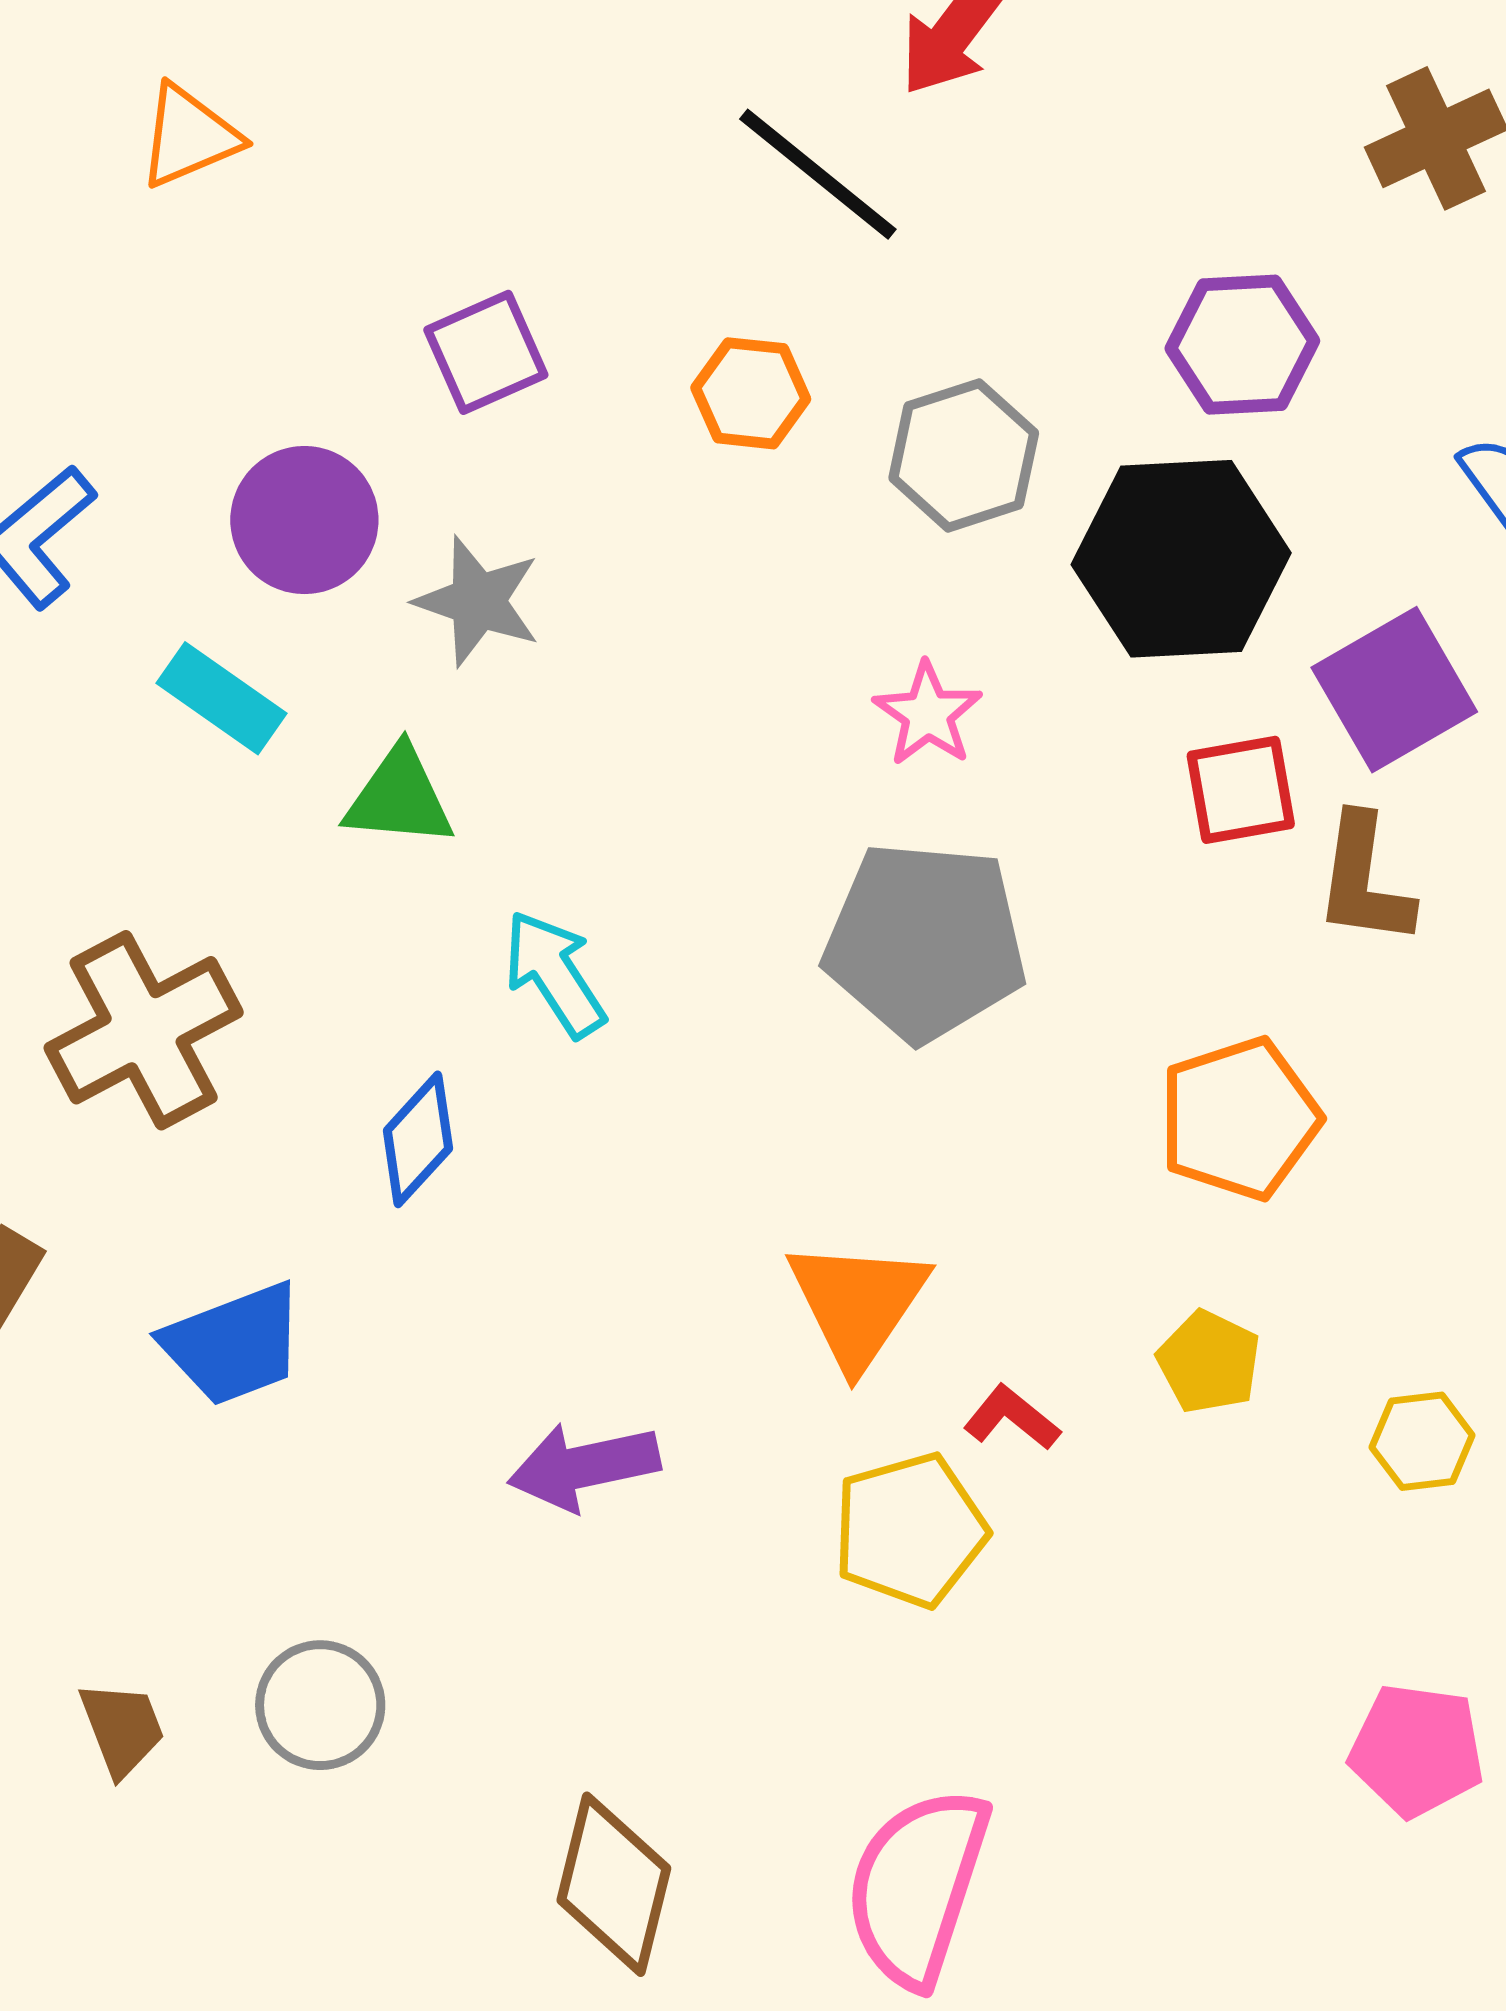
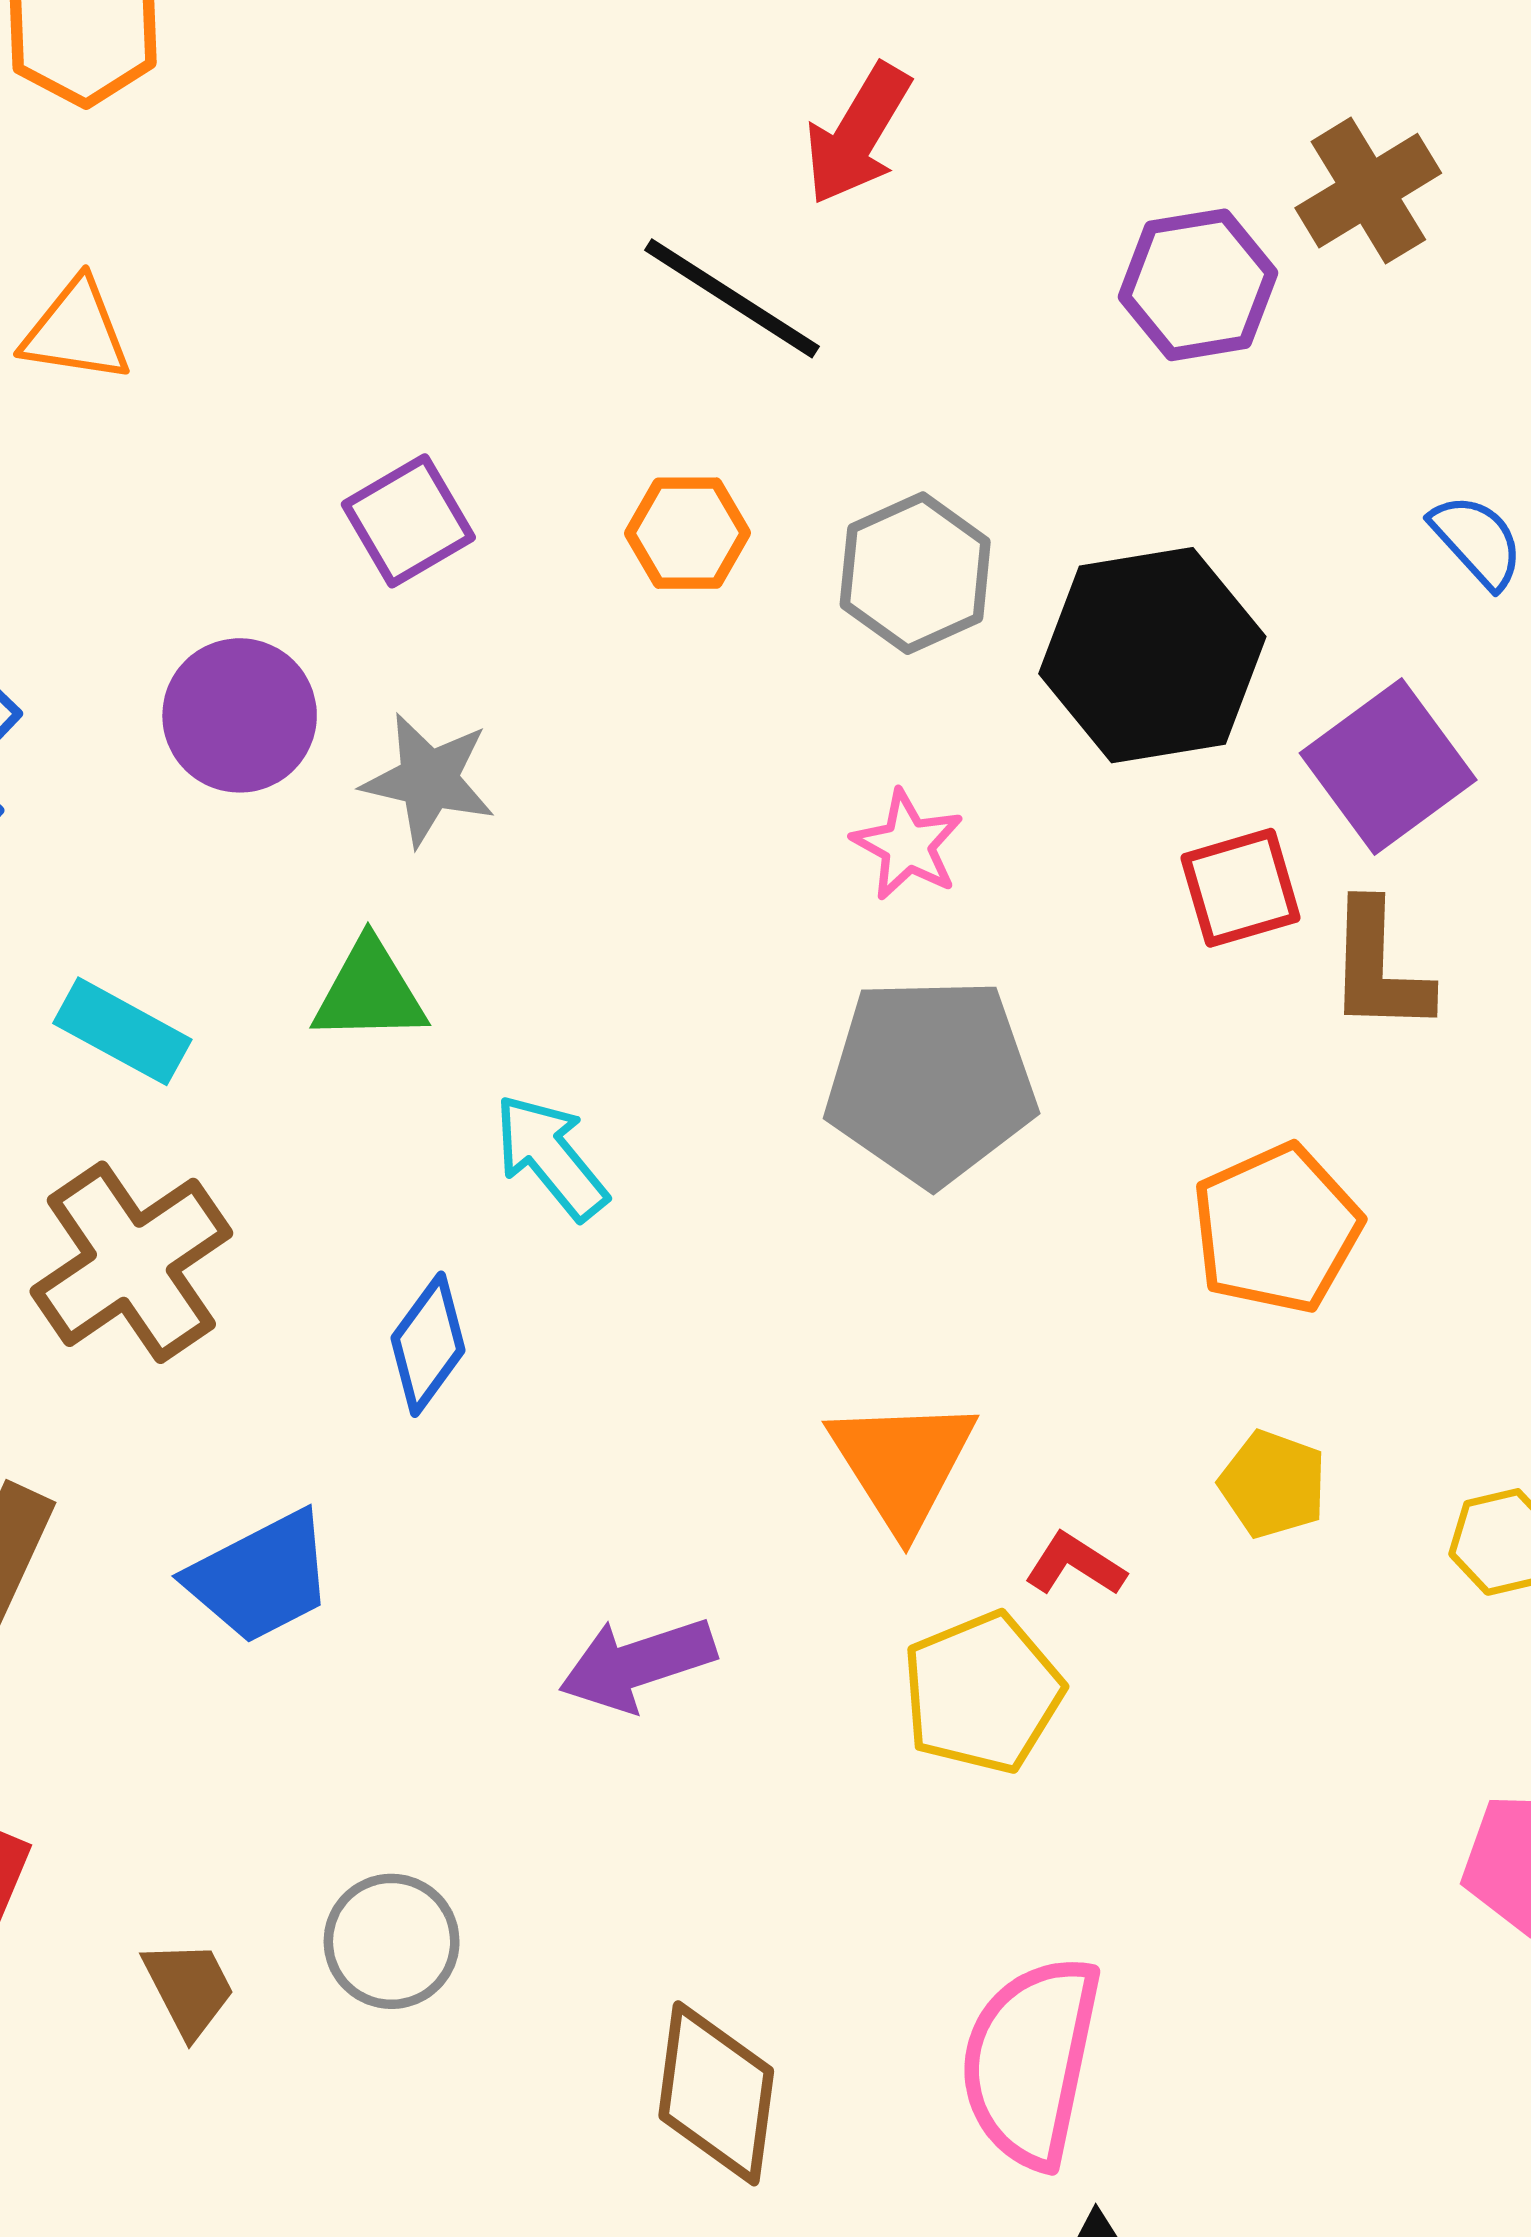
orange triangle: (189, 136) -> (76, 331), turned 38
purple hexagon: (1242, 345) -> (1198, 285), moved
cyan rectangle: (221, 698) -> (122, 1031), moved

